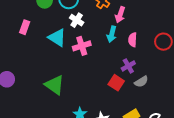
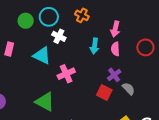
pink arrow: (120, 15) -> (115, 29), moved
pink cross: (82, 46) -> (66, 74), moved
gray semicircle: (141, 82) -> (129, 89), turned -96

